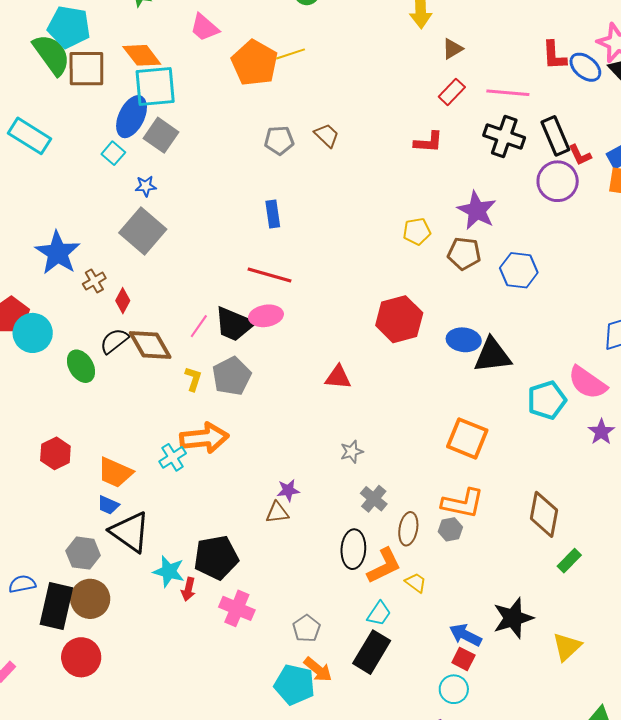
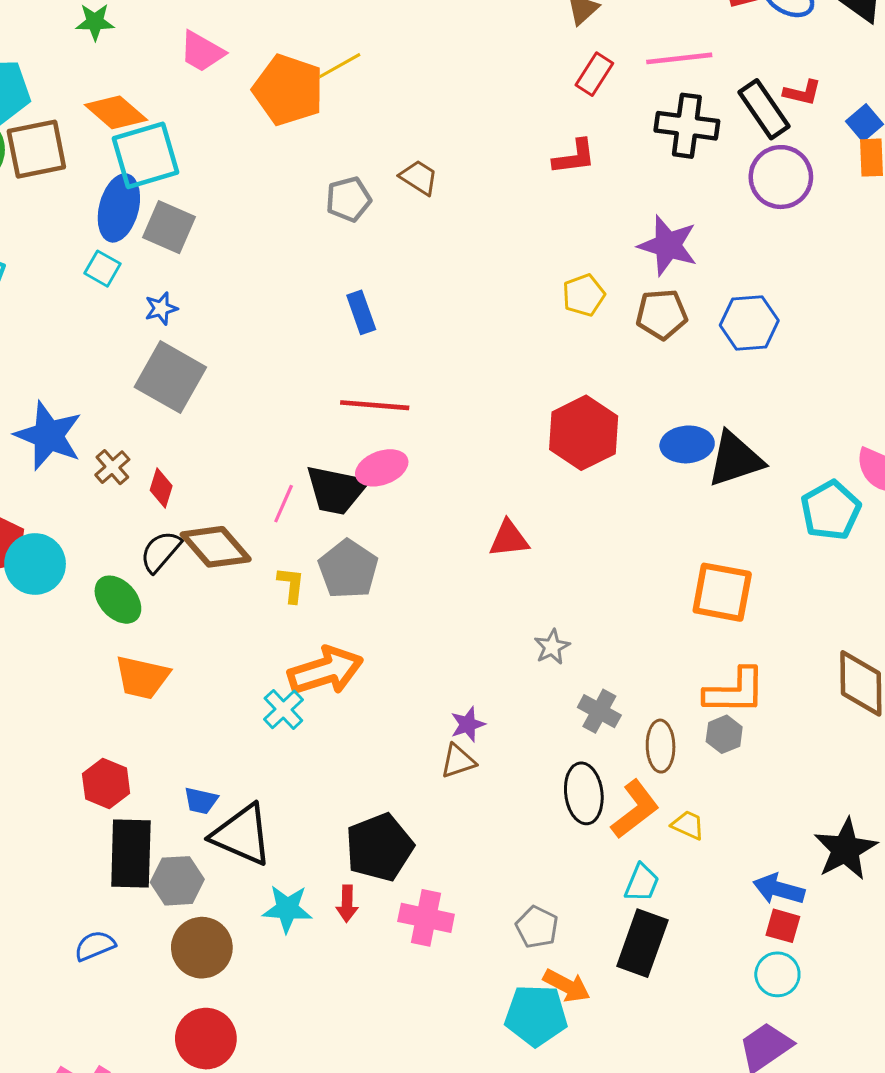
red L-shape: (580, 155) -> (802, 93), moved, turned -40
red hexagon: (55, 453) -> (106, 784), moved
orange trapezoid: (115, 473) -> (142, 677), moved
cyan star: (169, 571) -> (287, 909), moved
black rectangle: (56, 606) -> (131, 853), moved

